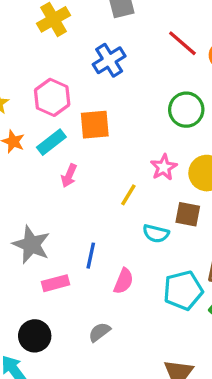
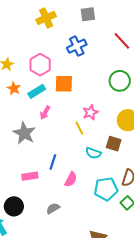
pink star: (164, 167) -> (90, 112), moved
yellow line: (128, 195) -> (79, 128), turned -64
gray star: (31, 245) -> (24, 133), moved

